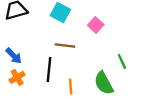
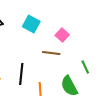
brown line: (65, 46) -> (51, 53), moved

